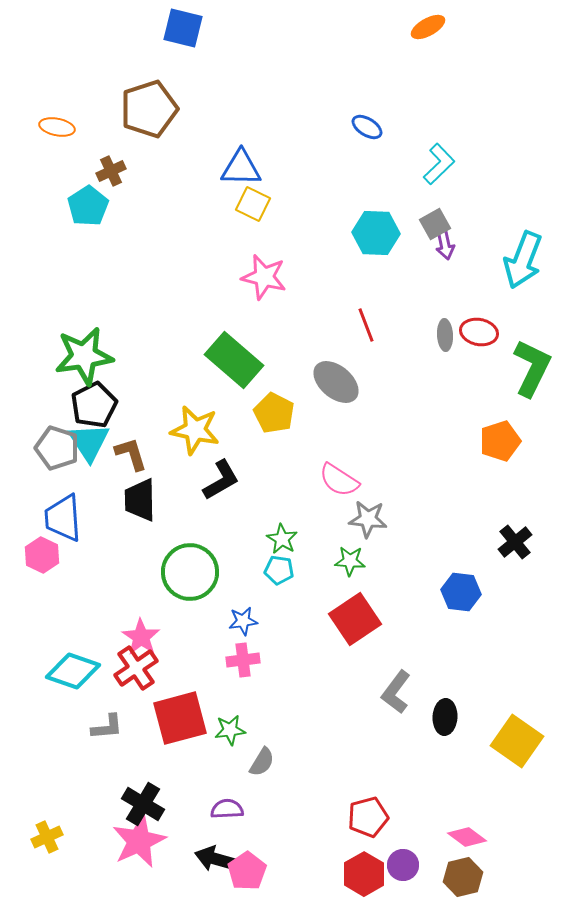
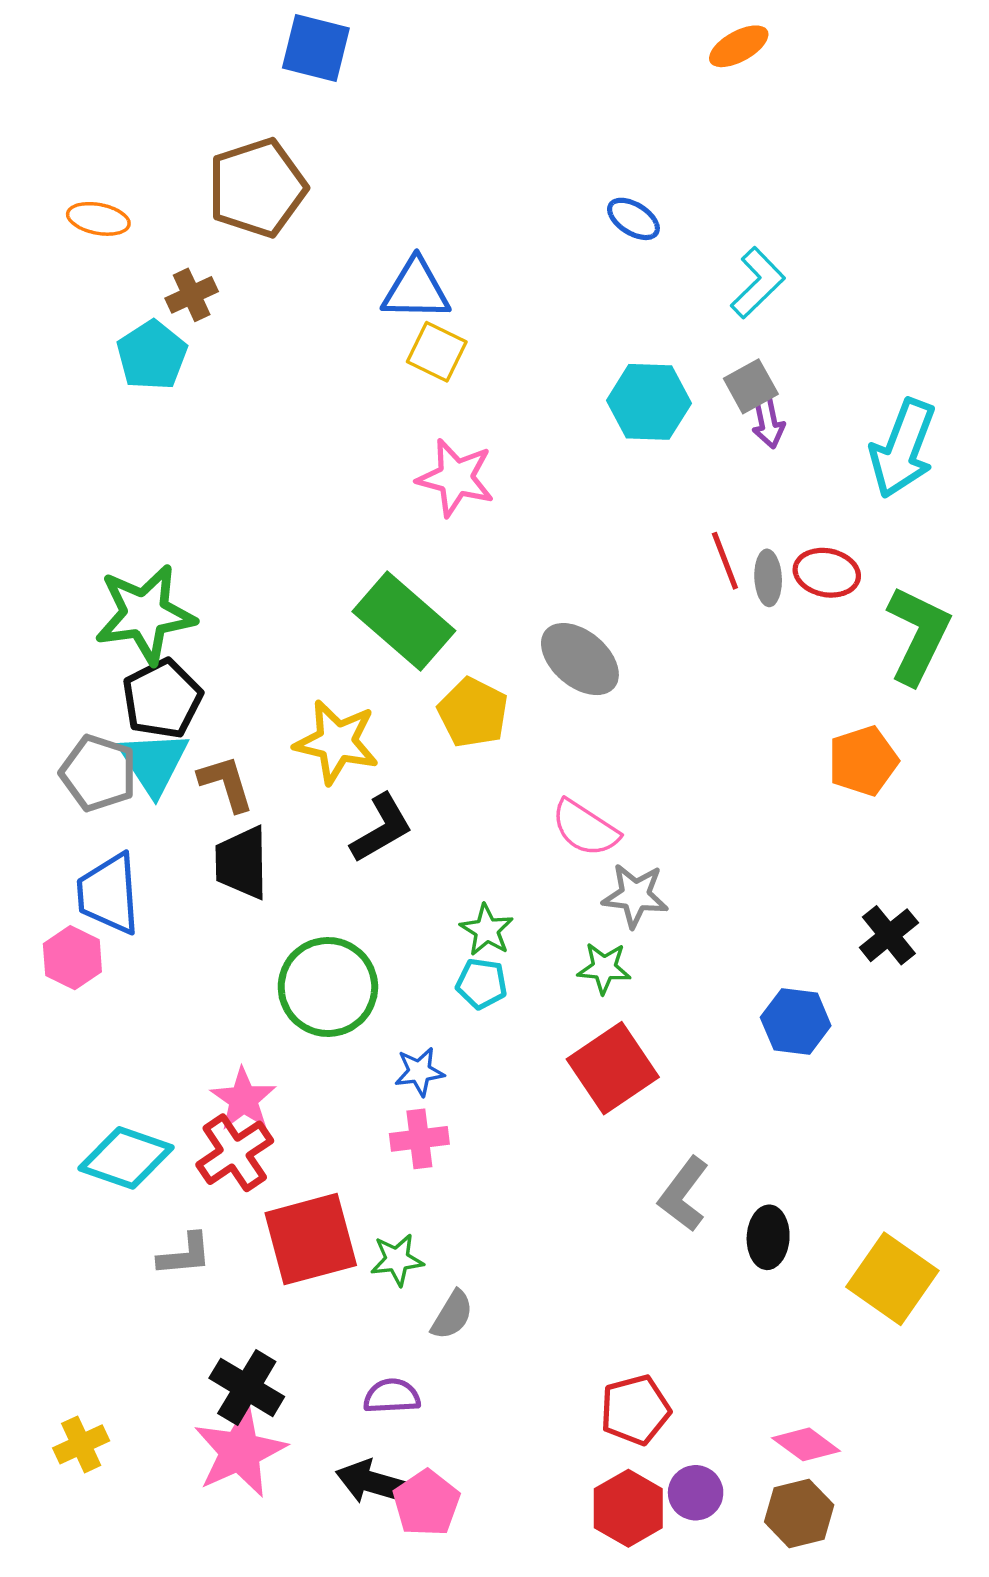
red line: (366, 325) -> (725, 561), moved

